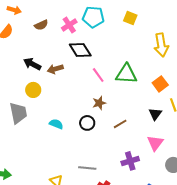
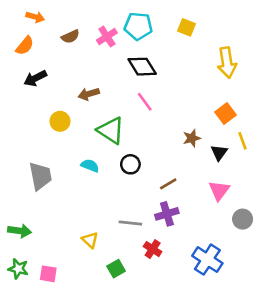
black diamond: (80, 50) -> (142, 67), moved
black arrow: (32, 64) -> (35, 78), moved, turned -54
green triangle: (126, 74) -> (111, 130), moved, turned 30
brown star: (99, 103) -> (192, 138), moved
gray trapezoid: (18, 113) -> (40, 176), moved
brown line: (120, 124) -> (168, 184), moved
purple cross: (130, 161) -> (167, 214), moved

